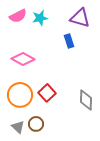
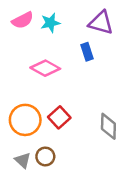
pink diamond: (23, 59) -> (45, 68), moved

